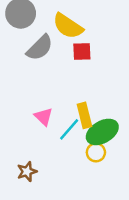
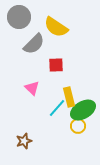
red square: (82, 52) -> (56, 65), moved
pink triangle: (44, 117) -> (32, 88), moved

